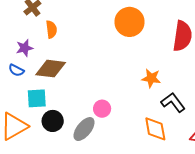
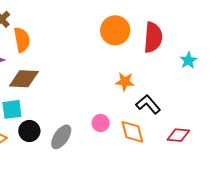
orange circle: (129, 22) -> (115, 30), moved
orange semicircle: (51, 29) -> (22, 40), size x1.4
pink circle: (102, 109) -> (101, 123), moved

